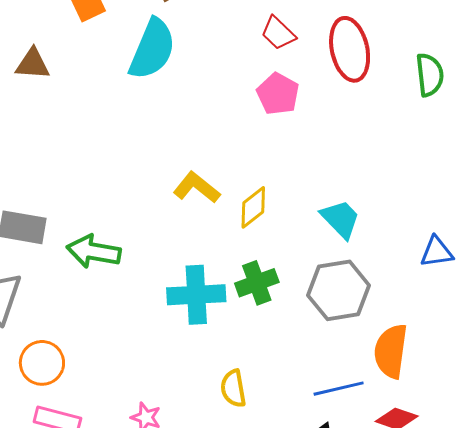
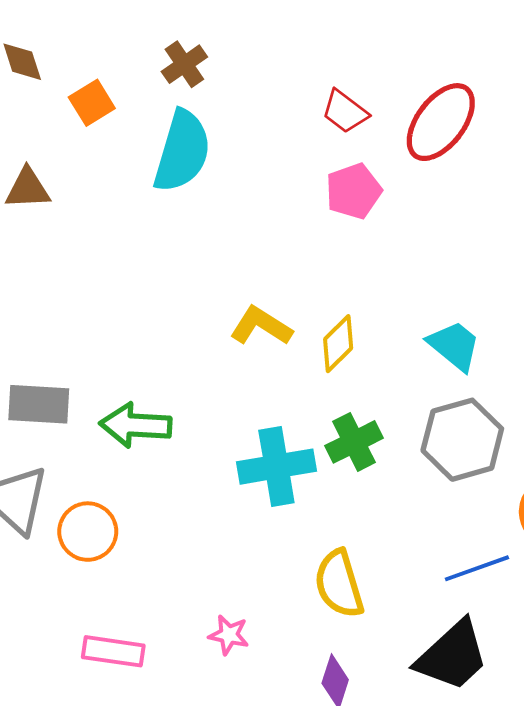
red ellipse: (350, 49) -> (441, 122), turned 56
pink pentagon: (278, 94) -> (354, 191), turned 30
orange circle: (42, 363) -> (88, 532), moved
yellow semicircle: (233, 388) -> (339, 584), size x1.4

